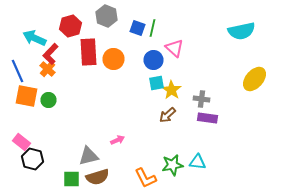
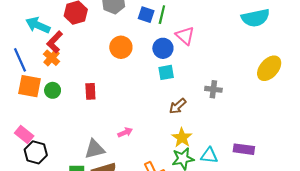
red rectangle: (88, 52) -> (90, 91), moved, size x0.6
yellow star: (172, 90) -> (182, 138), moved
purple rectangle: (208, 118) -> (244, 149), moved

